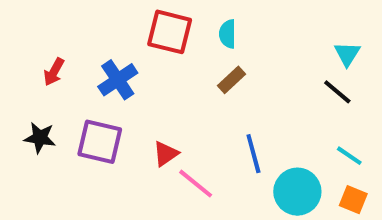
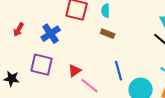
brown rectangle: (232, 80) -> (108, 34), turned 64
black star: (40, 138) -> (12, 79), moved

